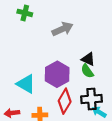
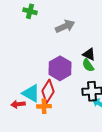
cyan triangle: (26, 84) -> (31, 93), moved
red diamond: (65, 101) -> (48, 91), moved

